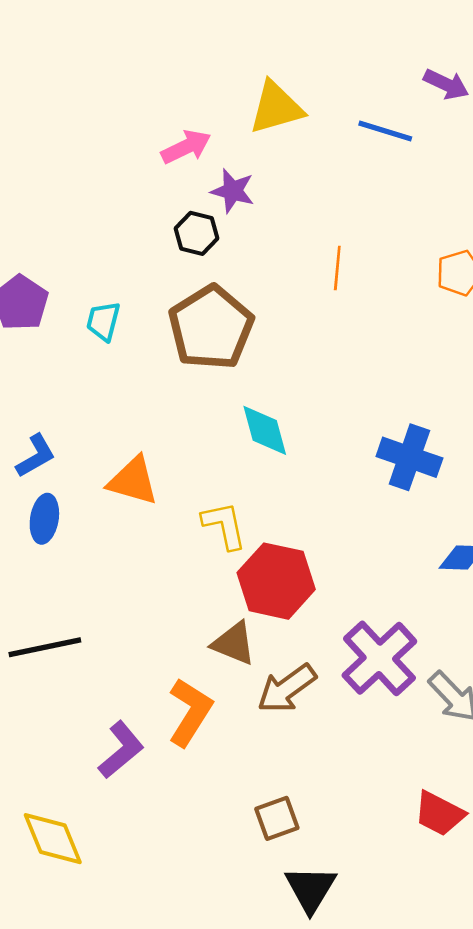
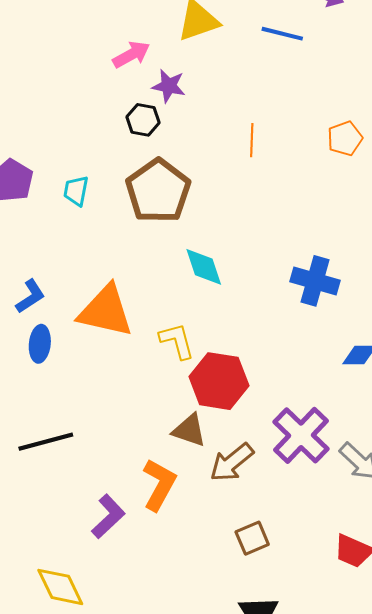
orange triangle: (133, 481) -> (106, 311), size x1.4
brown square: (277, 818) -> (252, 538), moved

